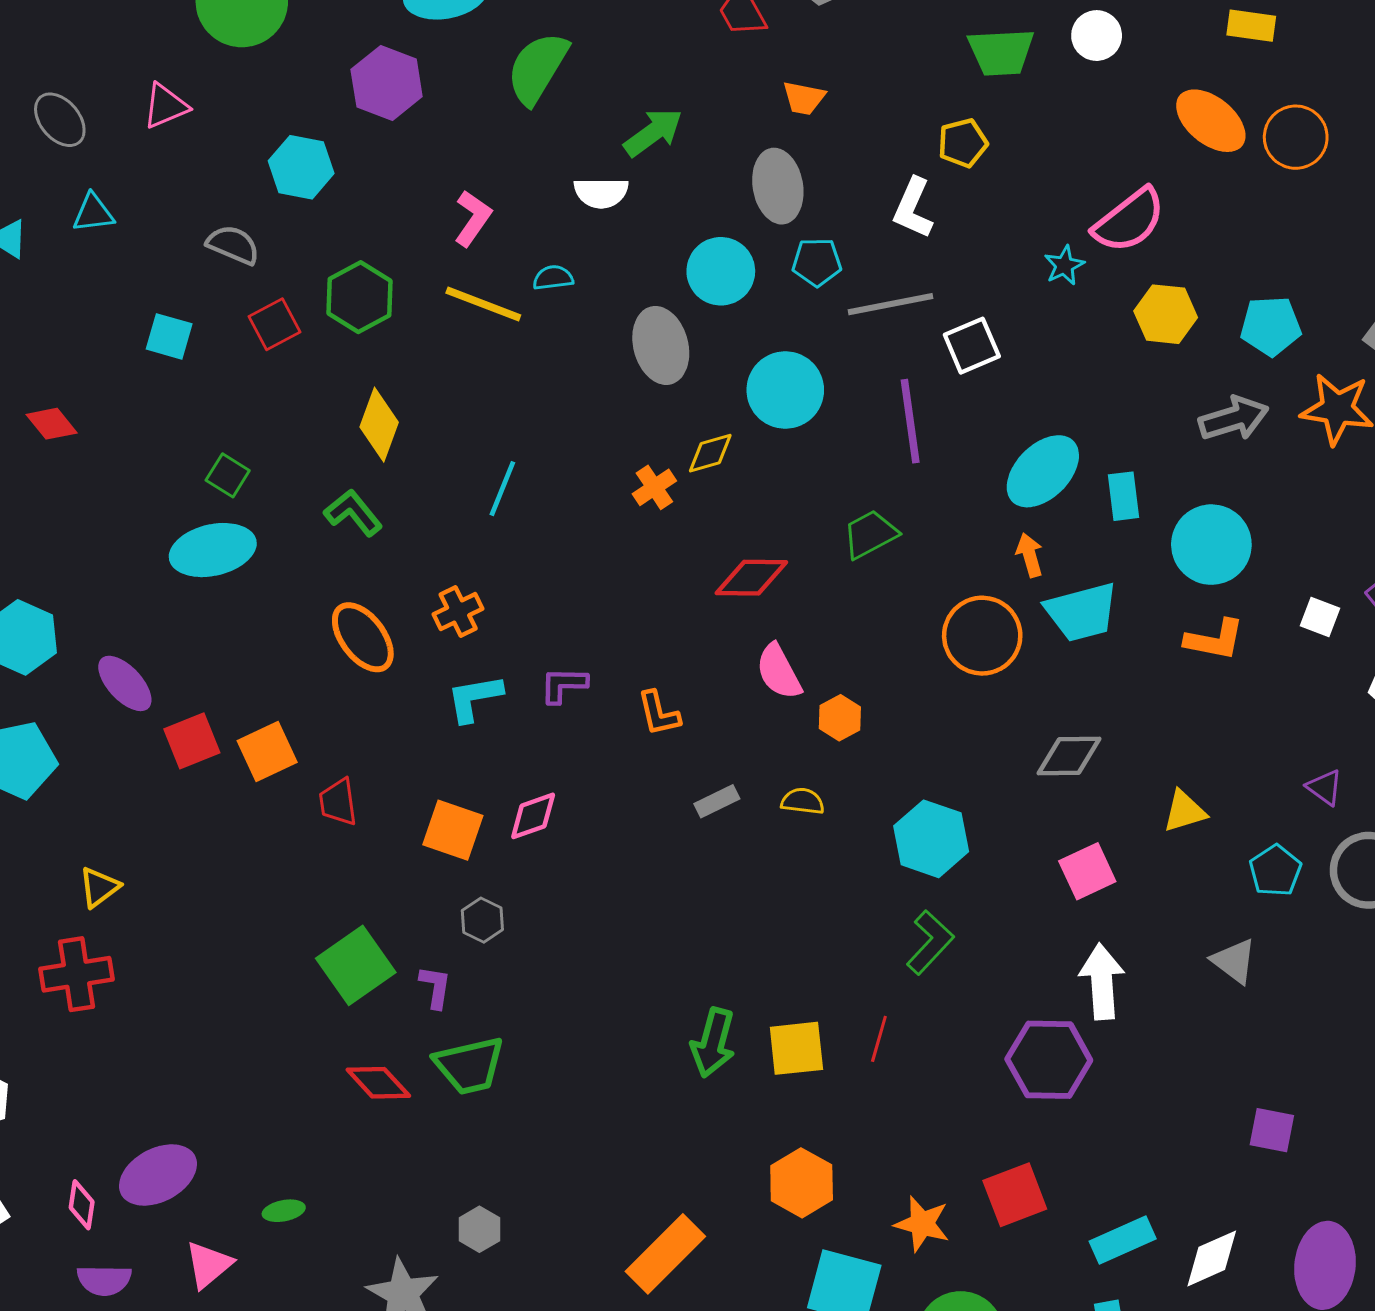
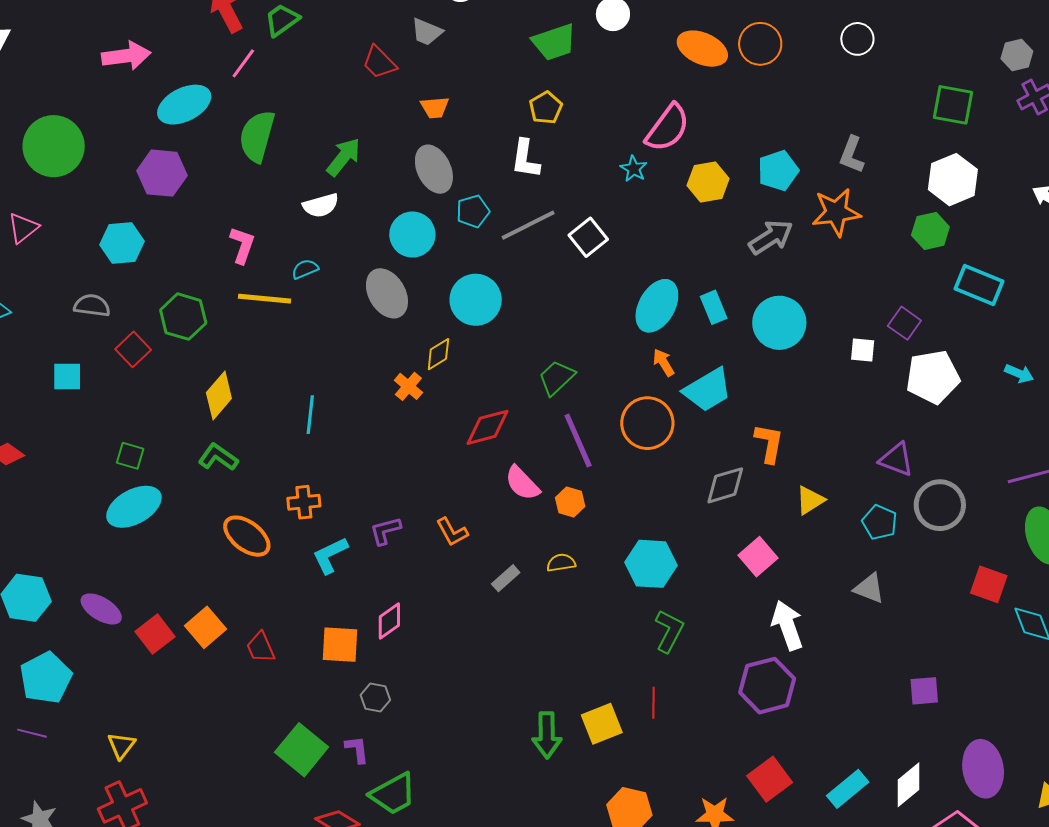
purple line: (910, 421) -> (578, 440), moved
yellow diamond: (379, 425) -> (219, 396), turned 36
orange cross: (458, 612) -> (304, 502), turned 36
orange L-shape: (1215, 640) -> (769, 443), moved, turned -75
purple triangle: (1325, 787) -> (896, 459), size x1.4

